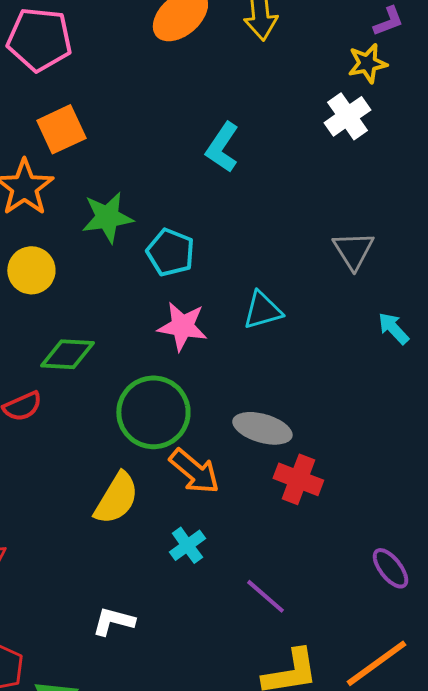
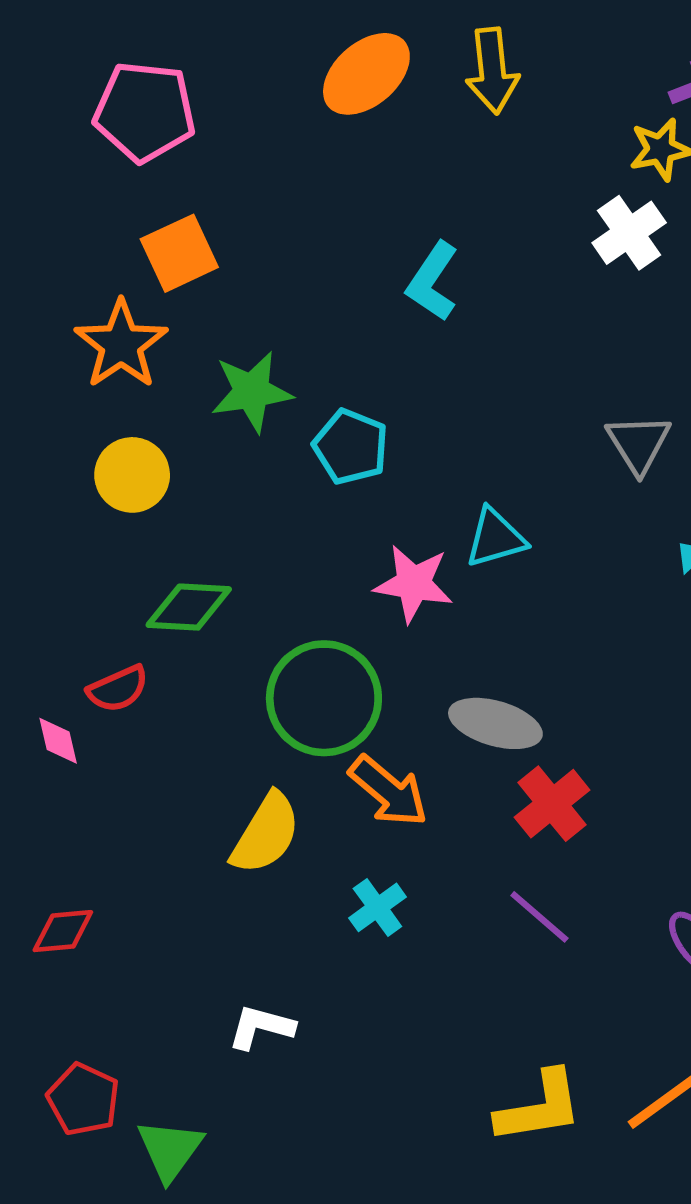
pink star: (182, 326) -> (414, 583), moved
red cross: (298, 479) -> (552, 804), turned 30
purple line: (265, 596) -> (539, 917), moved

